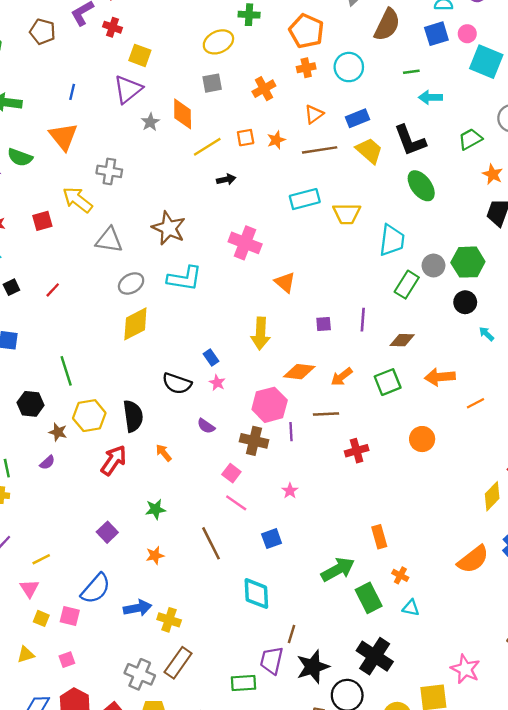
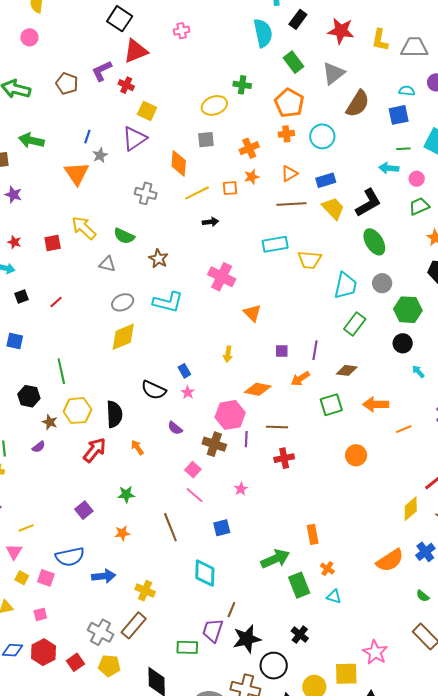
pink circle: (467, 34) -> (417, 179), moved
green line: (411, 72) -> (403, 149), moved
gray star: (150, 122) -> (100, 155), moved
orange star: (276, 140) -> (252, 177), moved
black L-shape: (410, 140) -> (368, 203), turned -104
green semicircle: (20, 157) -> (124, 236), moved
gray cross: (109, 171) -> (146, 193), moved
brown star: (169, 228) -> (158, 259), size x0.7
gray triangle: (109, 240) -> (107, 264), size x0.7
gray circle: (433, 266) -> (382, 283), moved
yellow arrow: (260, 333) -> (228, 354), size x0.6
orange arrow: (342, 377) -> (300, 379), moved
red cross: (357, 451) -> (284, 458), moved
blue semicircle: (96, 589) -> (70, 557), turned 32
yellow cross: (169, 620) -> (145, 591), moved
black cross: (375, 656) -> (300, 635), size x0.6

